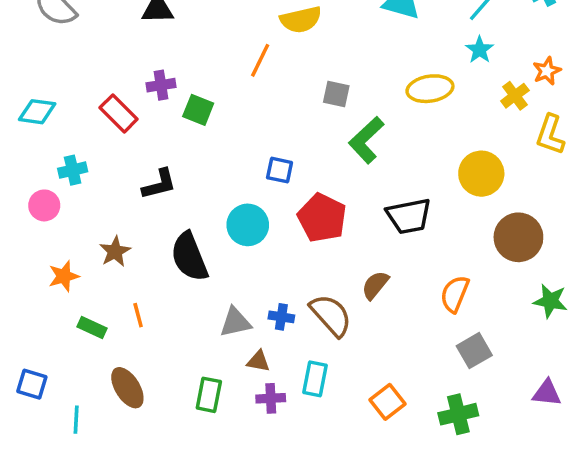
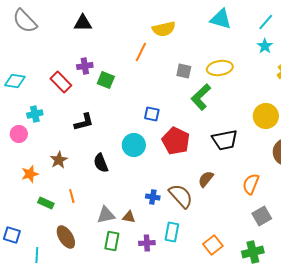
yellow ellipse: (430, 89) -> (220, 68), moved
black semicircle: (189, 257) -> (101, 163), size x0.7
gray triangle: (235, 322) -> (106, 215), moved
brown triangle: (258, 361) -> (129, 217), moved

